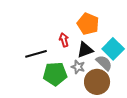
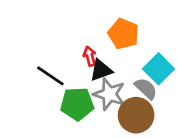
black triangle: (85, 50) -> (101, 70), moved
black line: (36, 54) -> (50, 76), turned 50
gray star: (78, 67) -> (109, 94), size x1.6

